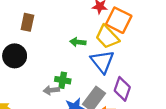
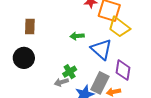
yellow trapezoid: (107, 37) -> (119, 27), moved
green cross: (63, 80) -> (70, 72), turned -32

